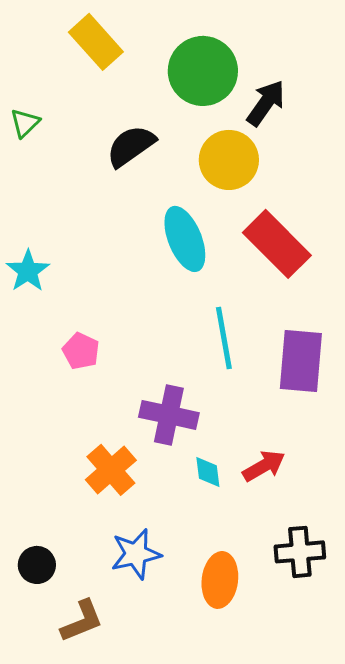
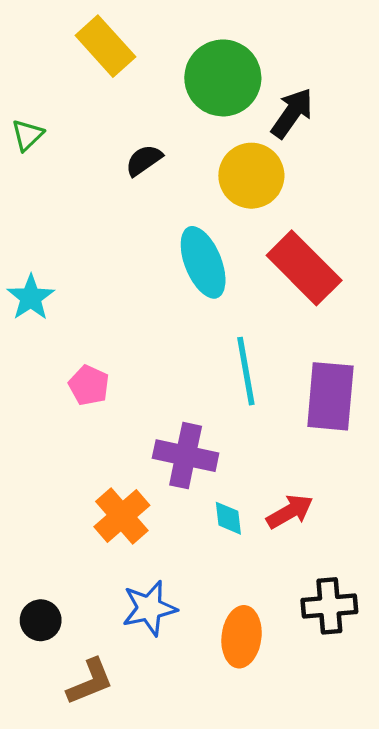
black semicircle: (131, 146) -> (144, 160), size x0.7

